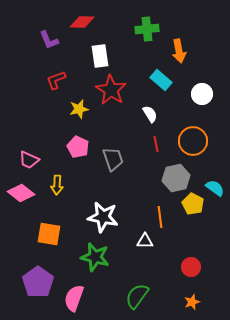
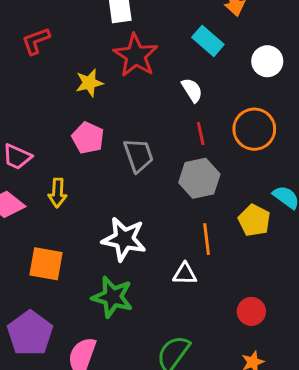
red L-shape: (56, 80) -> (36, 41), moved
gray hexagon: (176, 178) -> (199, 178), moved

